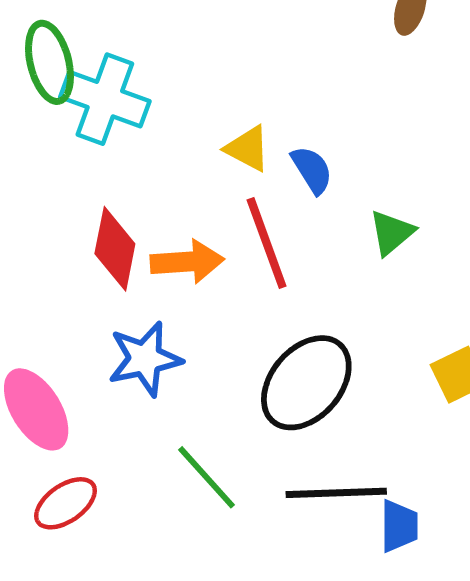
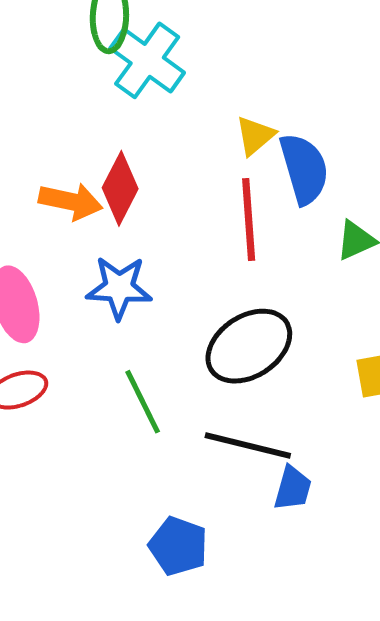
yellow triangle: (248, 149) -> (255, 136), turned 36
blue semicircle: (312, 170) -> (304, 169), size x1.6
orange arrow: (187, 262) -> (71, 201), moved

